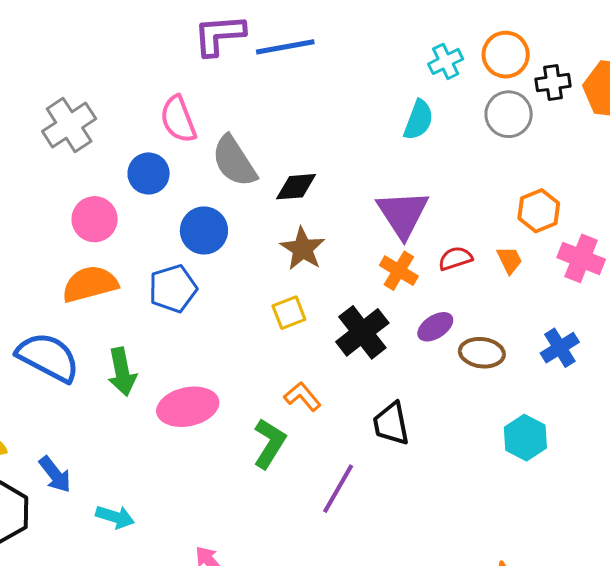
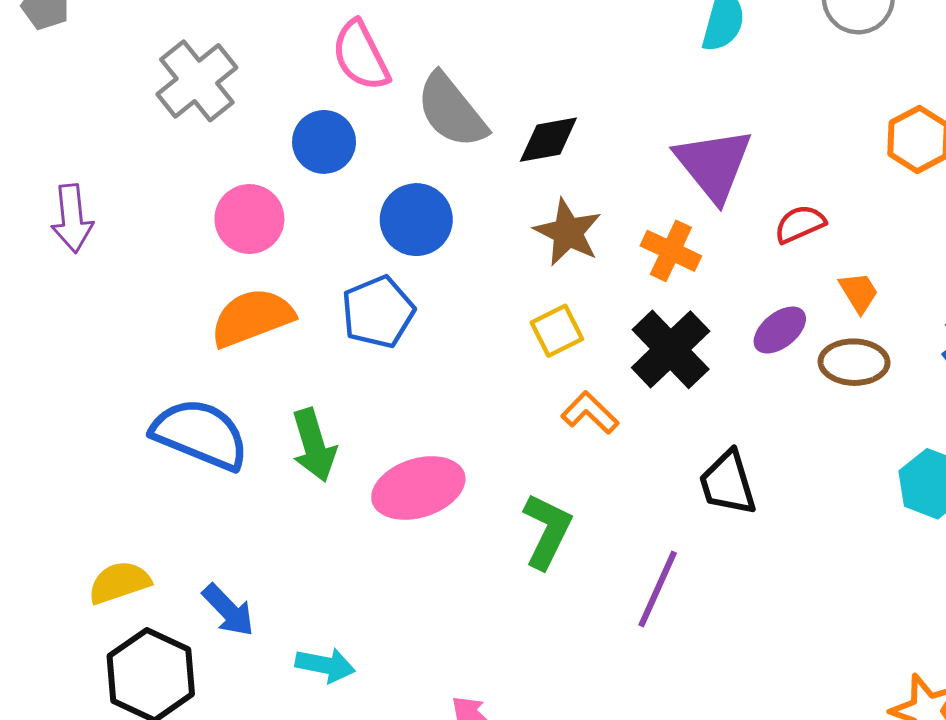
orange trapezoid: (510, 260) -> (859, 292), moved
orange cross: (399, 271) -> (671, 251), moved
orange L-shape: (302, 396) -> (590, 413), moved

